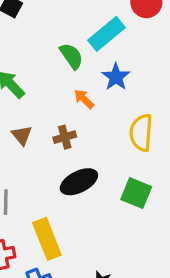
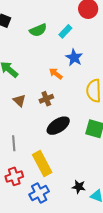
cyan rectangle: (106, 34) -> (65, 31), size x0.6
green semicircle: (71, 56) -> (38, 30), moved, turned 108

